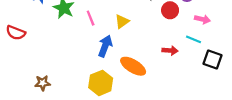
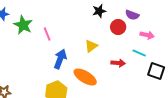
yellow triangle: (122, 21) -> (91, 46), moved

